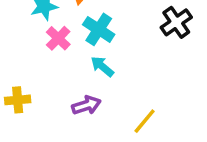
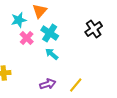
purple arrow: (86, 105) -> (48, 84), moved

